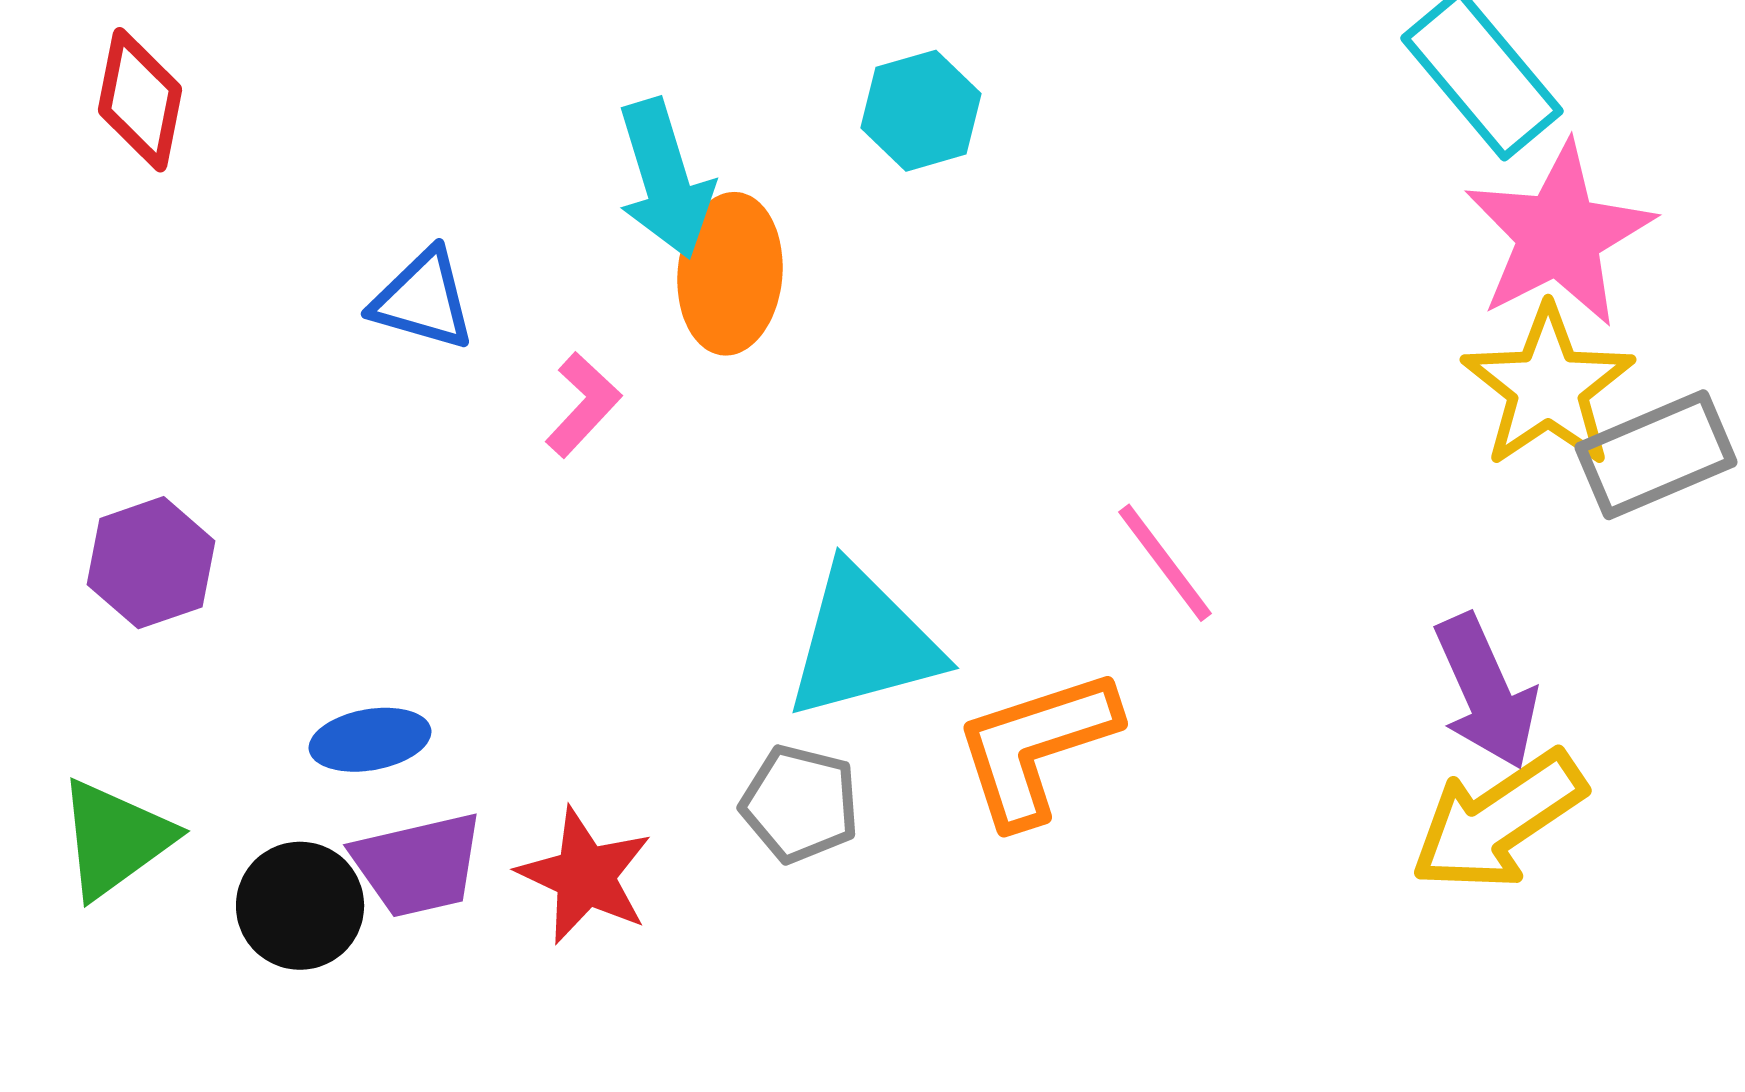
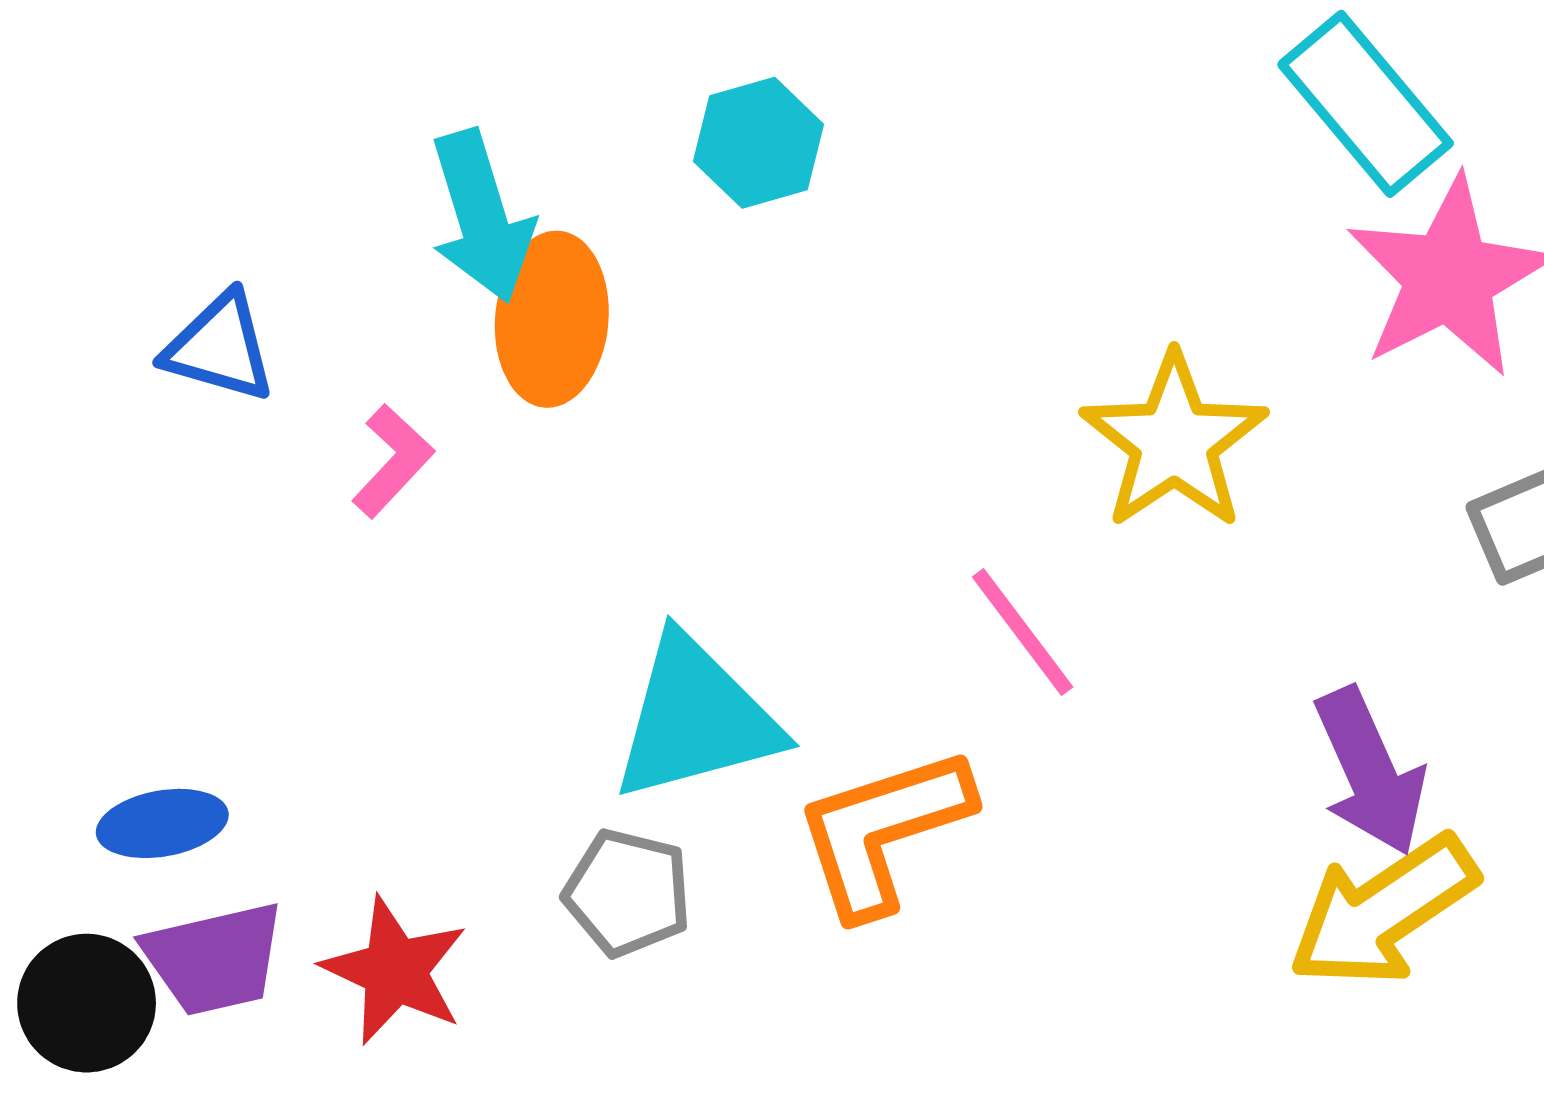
yellow star: (1548, 387) -> (1174, 441), moved

